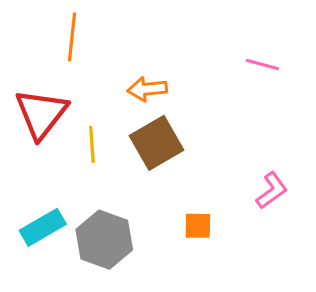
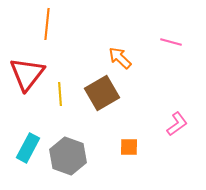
orange arrow: (147, 89) -> (120, 58), moved, turned 50
cyan rectangle: (43, 227) -> (28, 148), turned -32

